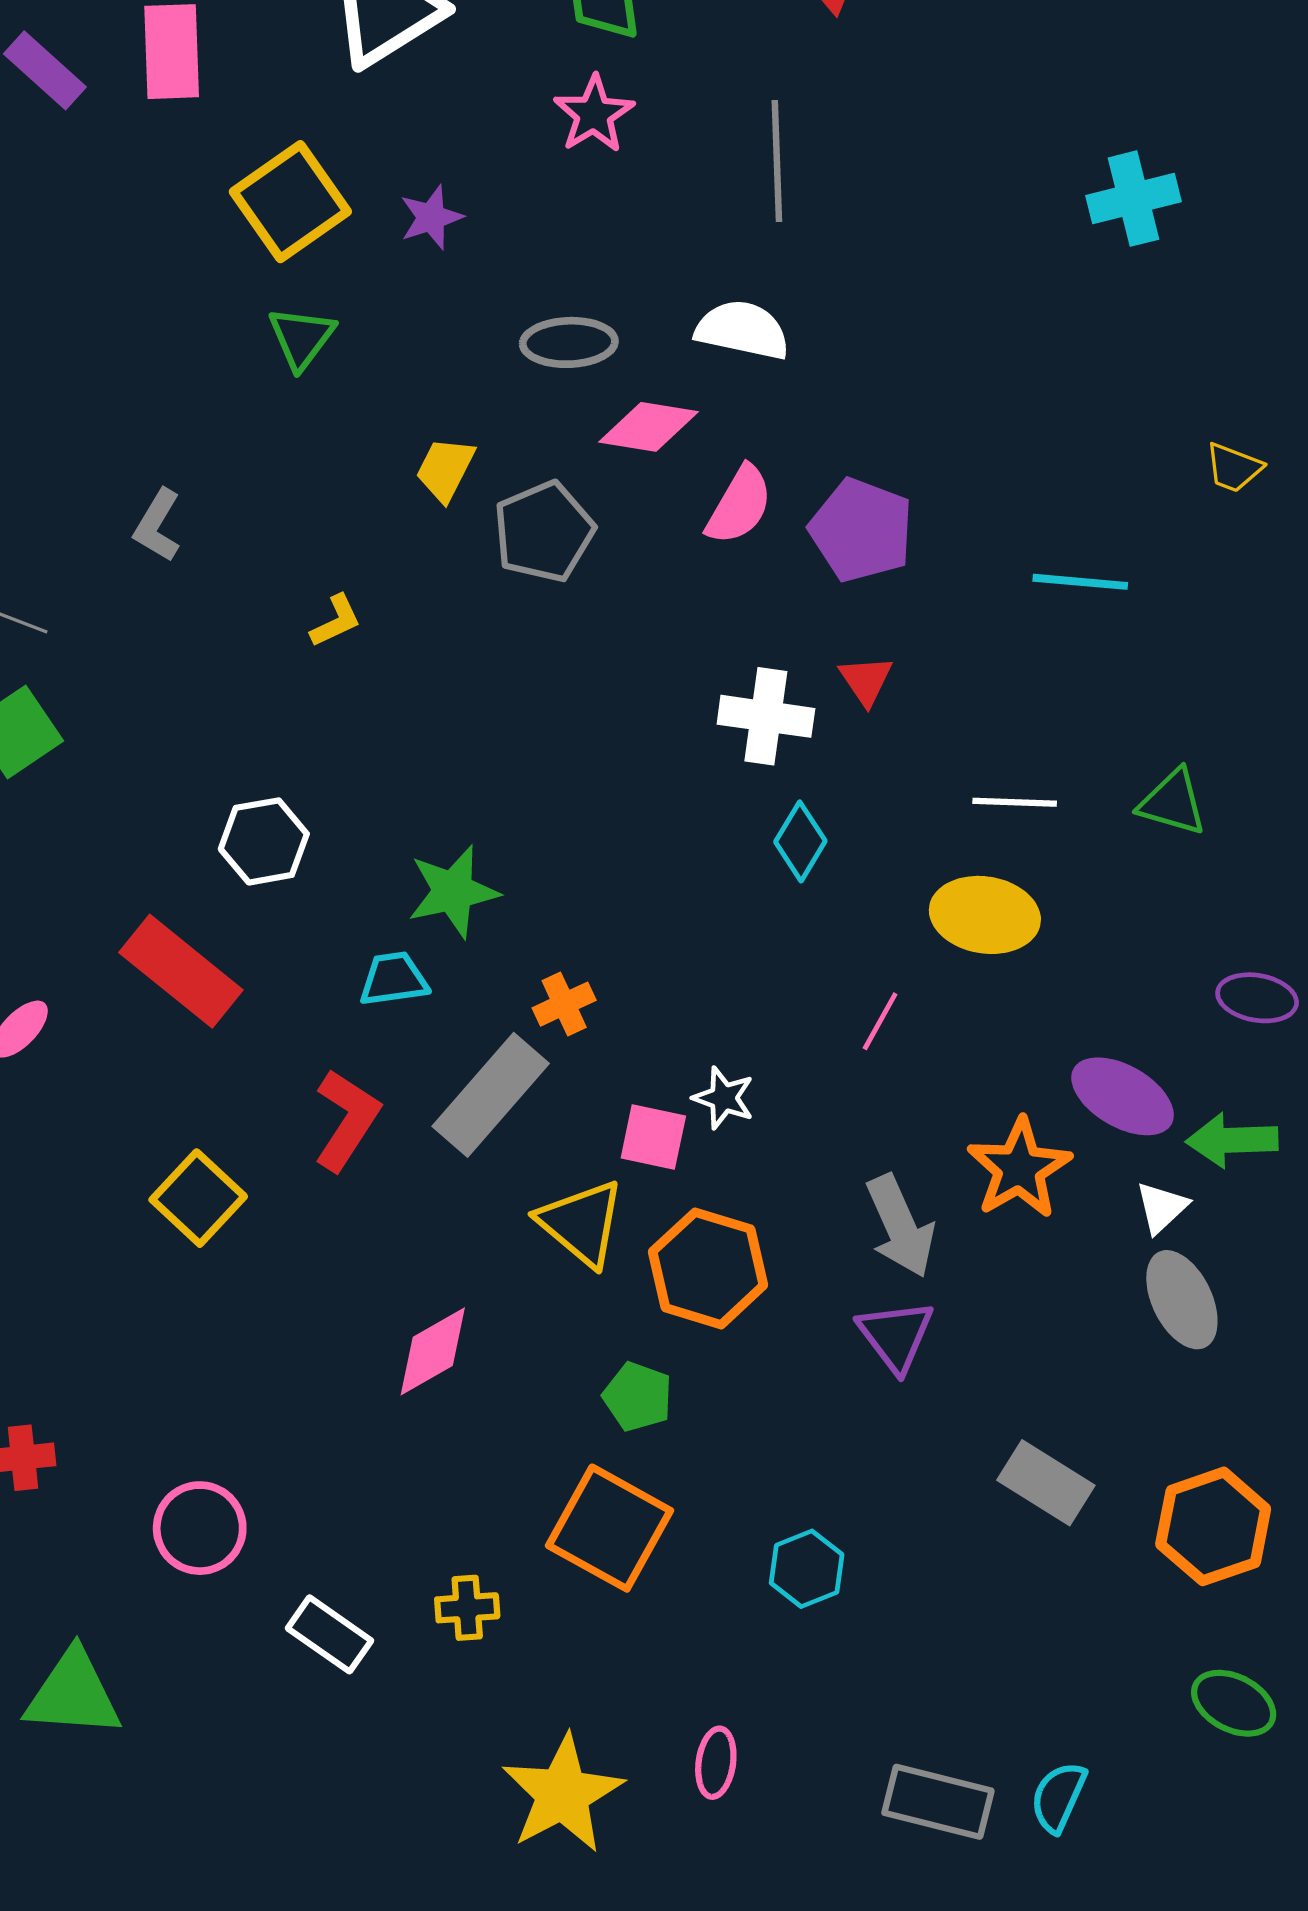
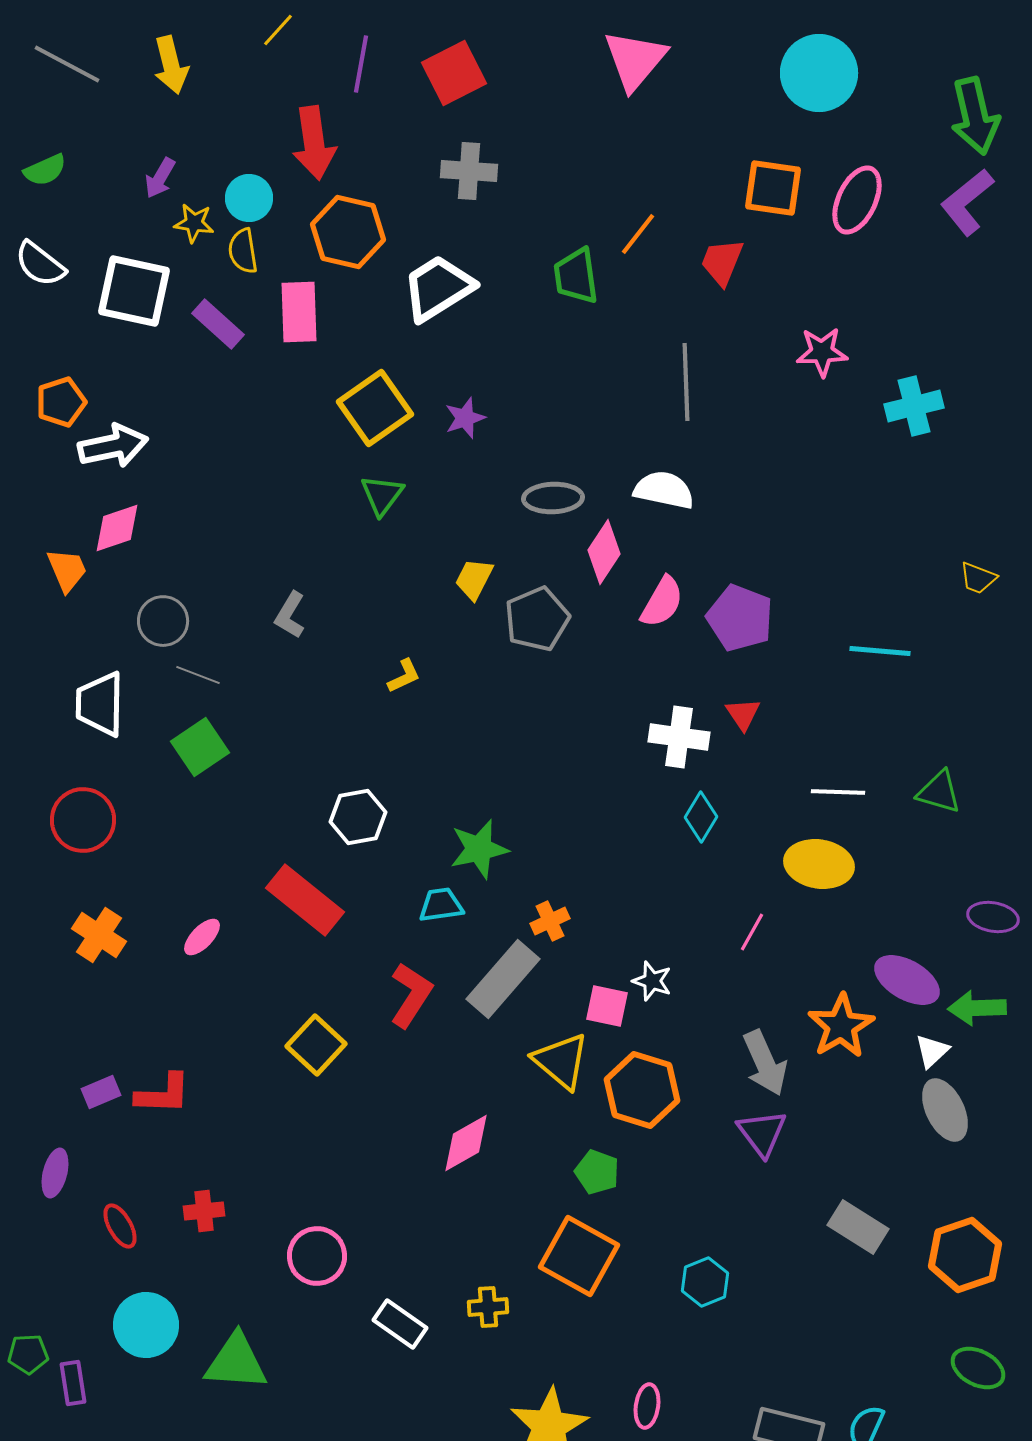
pink star: (594, 114) -> (822, 352), moved, turned 30
pink diamond: (649, 427) -> (604, 552), turned -66

